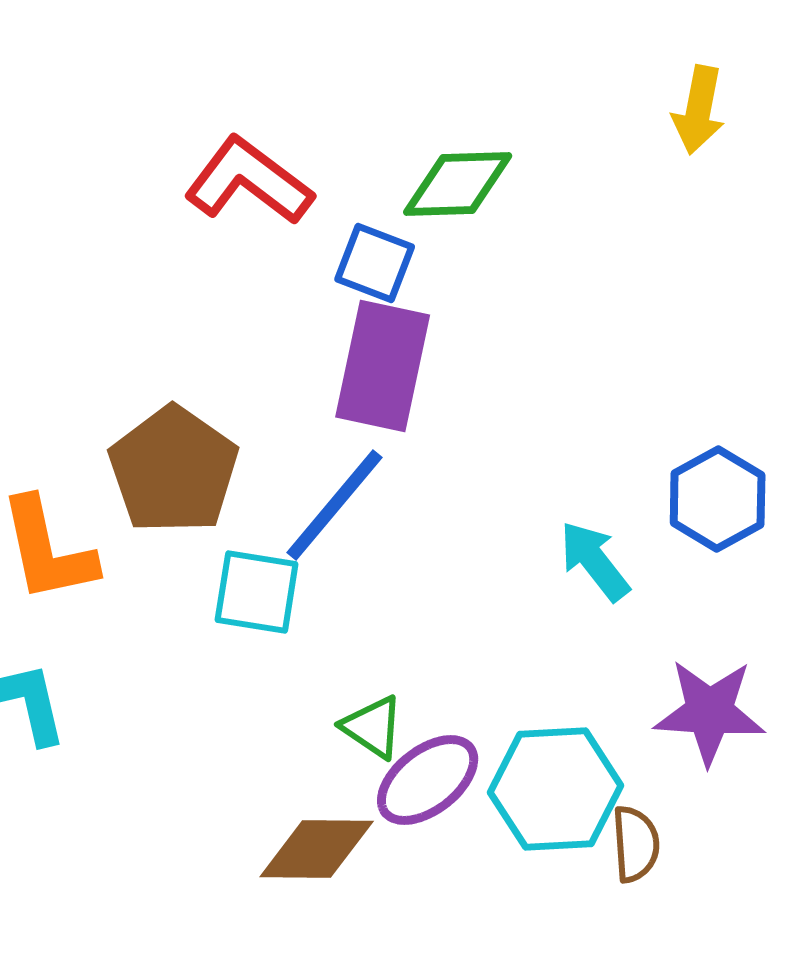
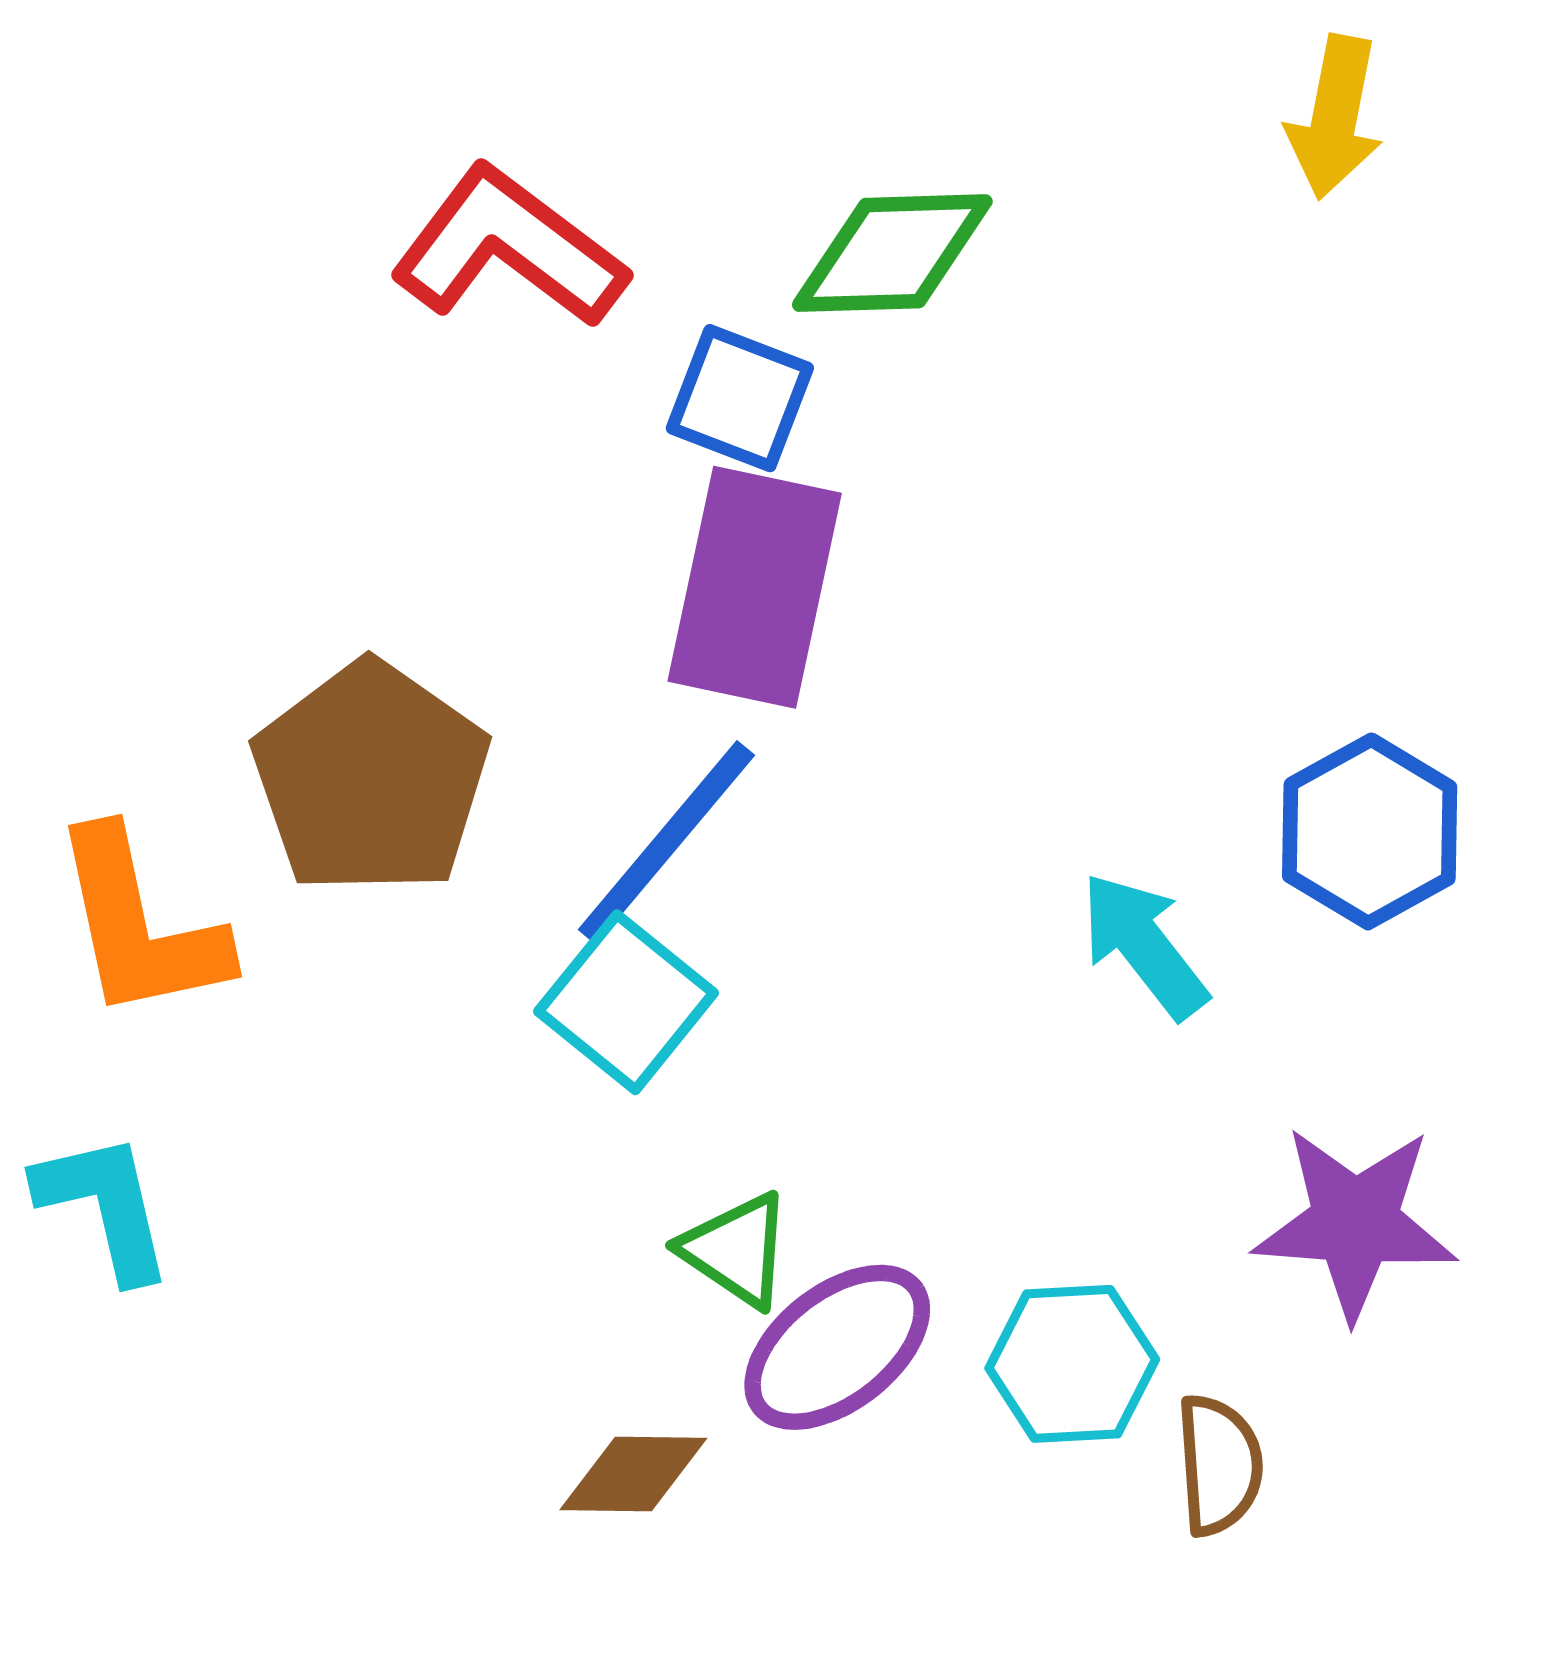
cyan square: (257, 592) -> (626, 1002), moved, turned 30
cyan hexagon: (556, 789) -> (1072, 1364), size x0.7
brown diamond: (317, 849) -> (633, 1474), size x0.7

